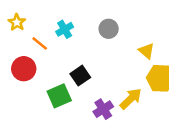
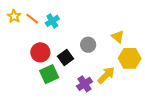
gray circle: (109, 29) -> (88, 45), moved
orange line: (40, 43) -> (32, 19), moved
red circle: (24, 69) -> (40, 52), moved

